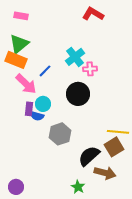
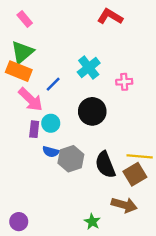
pink rectangle: (21, 16) -> (25, 19), turned 40
pink cross: (90, 69) -> (124, 82), moved
blue semicircle: (37, 116) -> (51, 152), moved
black semicircle: (89, 156) -> (105, 165), moved, turned -70

